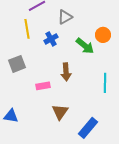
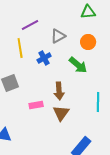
orange circle: (103, 35) -> (88, 42), moved
brown triangle: (60, 112) -> (61, 113), moved

